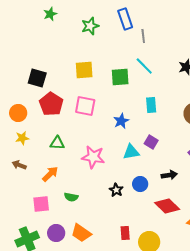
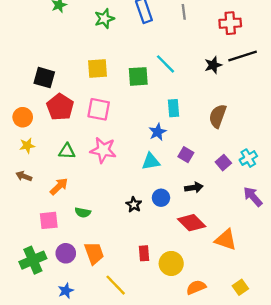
gray line: (143, 36) -> (184, 12), moved
blue star: (121, 121) -> (158, 132), moved
purple square: (151, 142) -> (186, 155), moved
pink star: (93, 157) -> (103, 150), moved
orange trapezoid: (81, 233) -> (94, 253), turned -145

